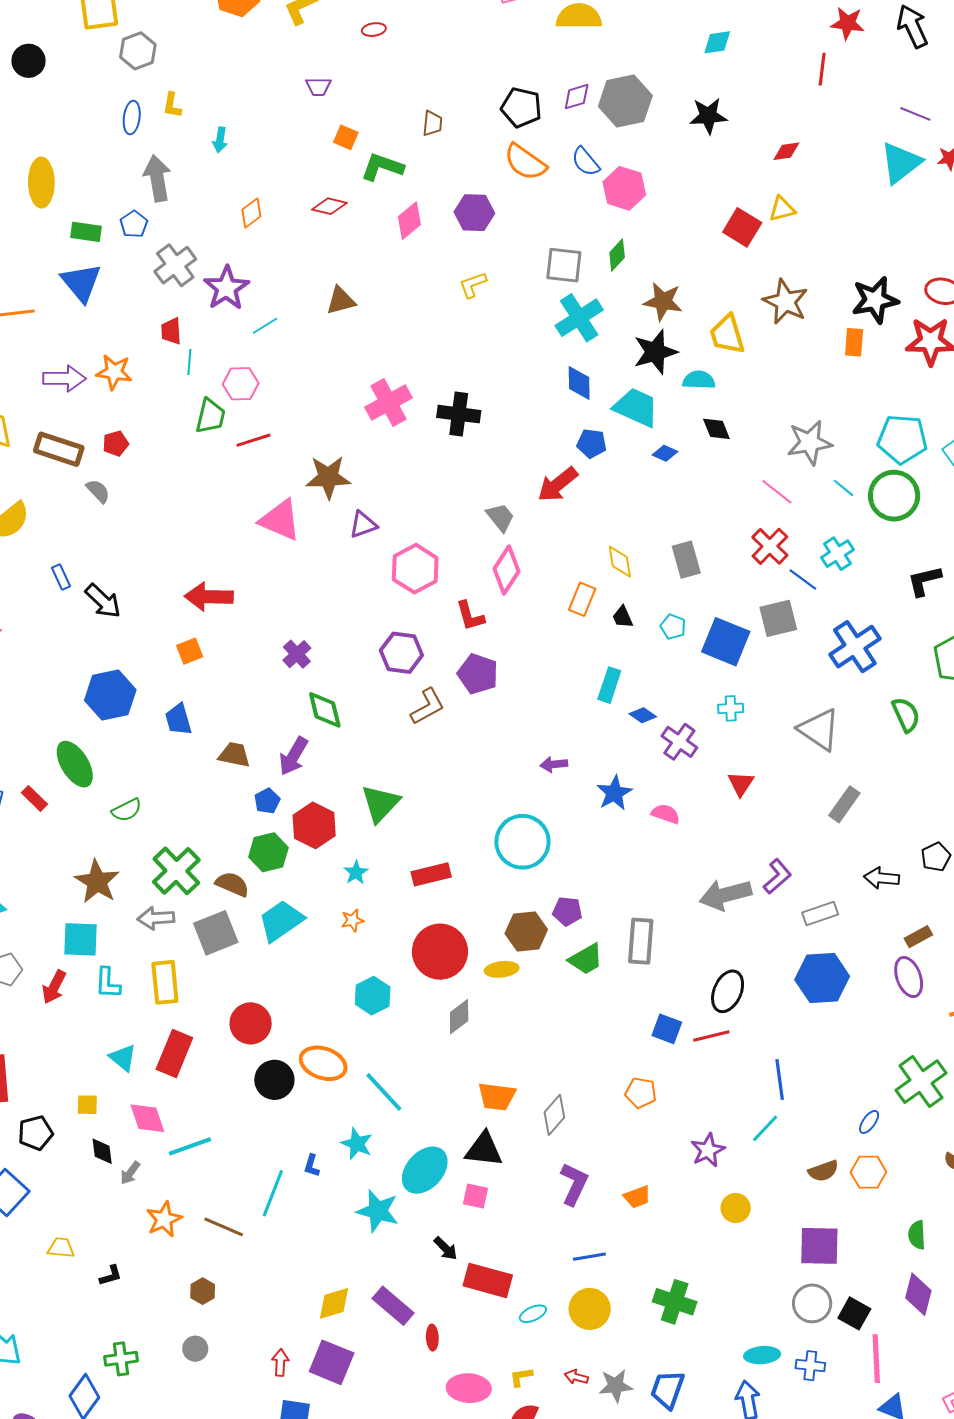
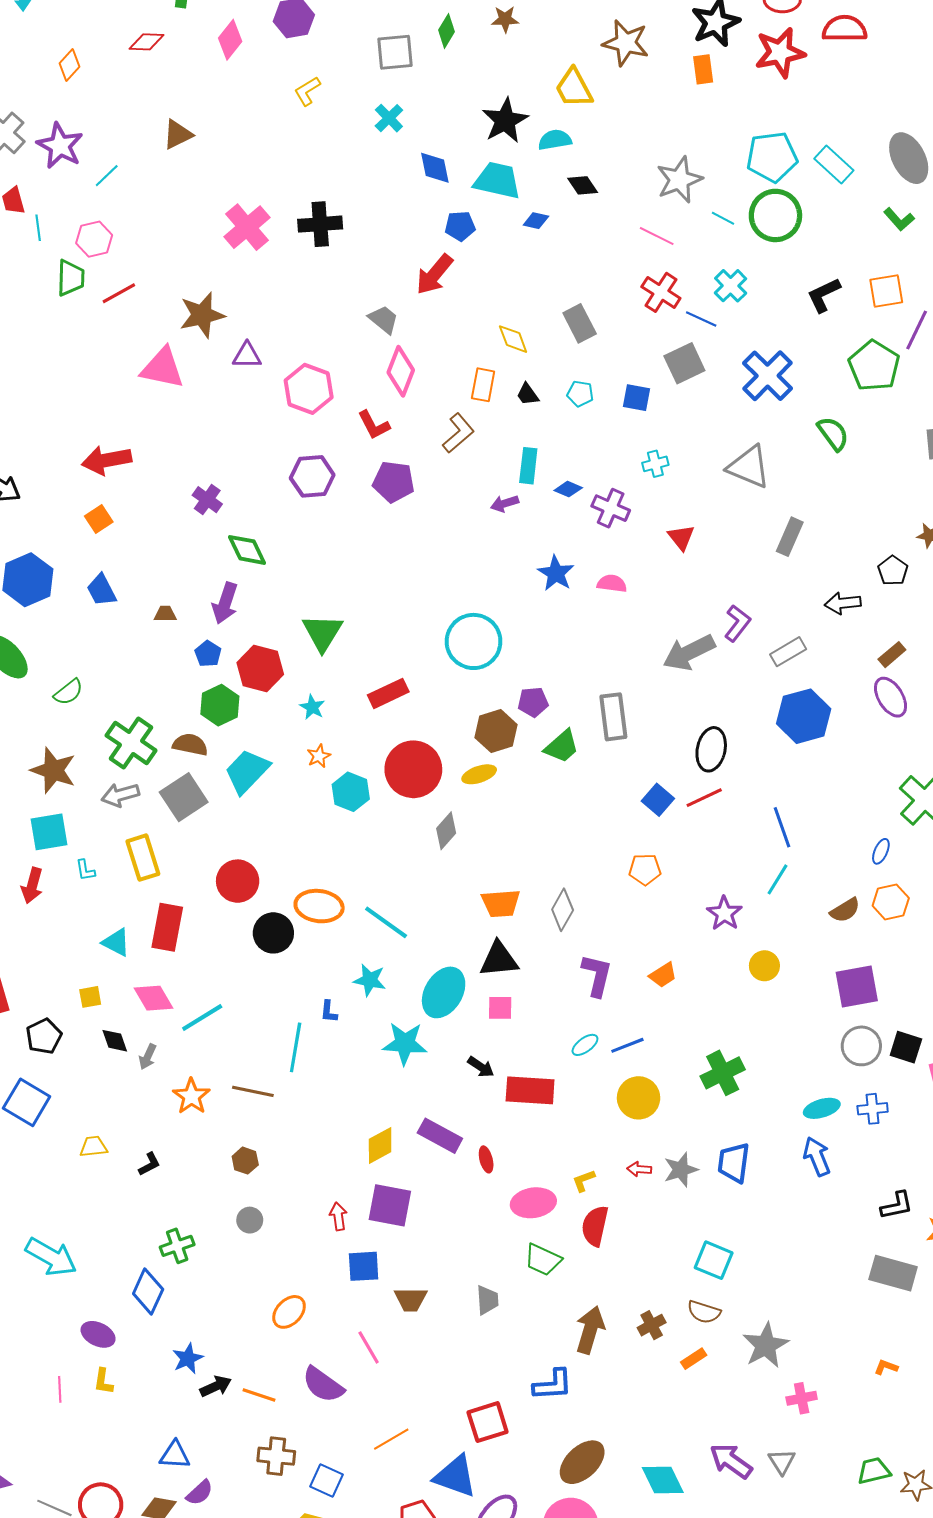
brown star: (663, 301) -> (505, 19), moved, size x0.7
cyan cross: (579, 318) -> (389, 118), moved, size x0.6
purple triangle: (363, 525) -> (247, 355), turned 32
blue square: (726, 642) -> (637, 398), size x0.6
brown L-shape: (428, 706) -> (458, 433), moved
brown trapezoid: (234, 755) -> (165, 614), size x0.7
purple arrow: (554, 764) -> (505, 503), moved
cyan L-shape: (108, 983) -> (85, 870), size x0.7
cyan hexagon: (373, 996) -> (351, 792), moved
blue square: (667, 1029) -> (658, 800), turned 32
green cross: (675, 1302) -> (723, 1073), turned -33
cyan ellipse: (533, 1314) -> (585, 1045), moved

